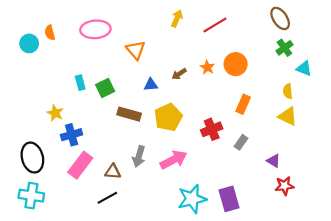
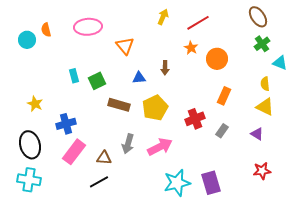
orange star: (207, 67) -> (191, 48), moved
brown arrow: (179, 74) -> (165, 68), turned -56
yellow star: (55, 113) -> (35, 104), moved
purple triangle: (274, 161) -> (257, 134), moved

